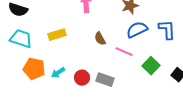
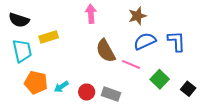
yellow rectangle: (57, 35) -> (49, 37), moved
cyan trapezoid: (21, 39) -> (22, 51), turned 60
brown semicircle: (100, 39) -> (106, 51), size x1.6

